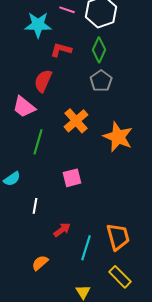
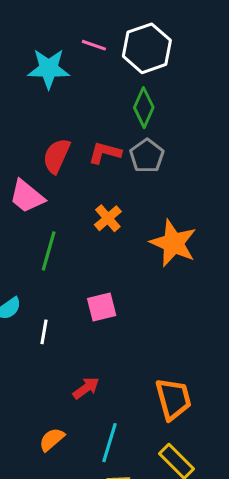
red L-shape: (61, 50) -> (105, 153), moved
orange cross: (76, 121) -> (108, 218), size x0.7
white line: (35, 206) -> (44, 332), moved
cyan line: (86, 248) -> (109, 443), moved

